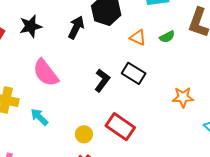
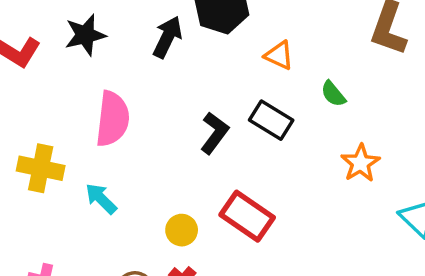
green semicircle: (167, 37) -> (333, 94), moved, turned 77
pink semicircle: (46, 73) -> (113, 119), turned -136
orange star: (183, 97) -> (360, 163), turned -30

